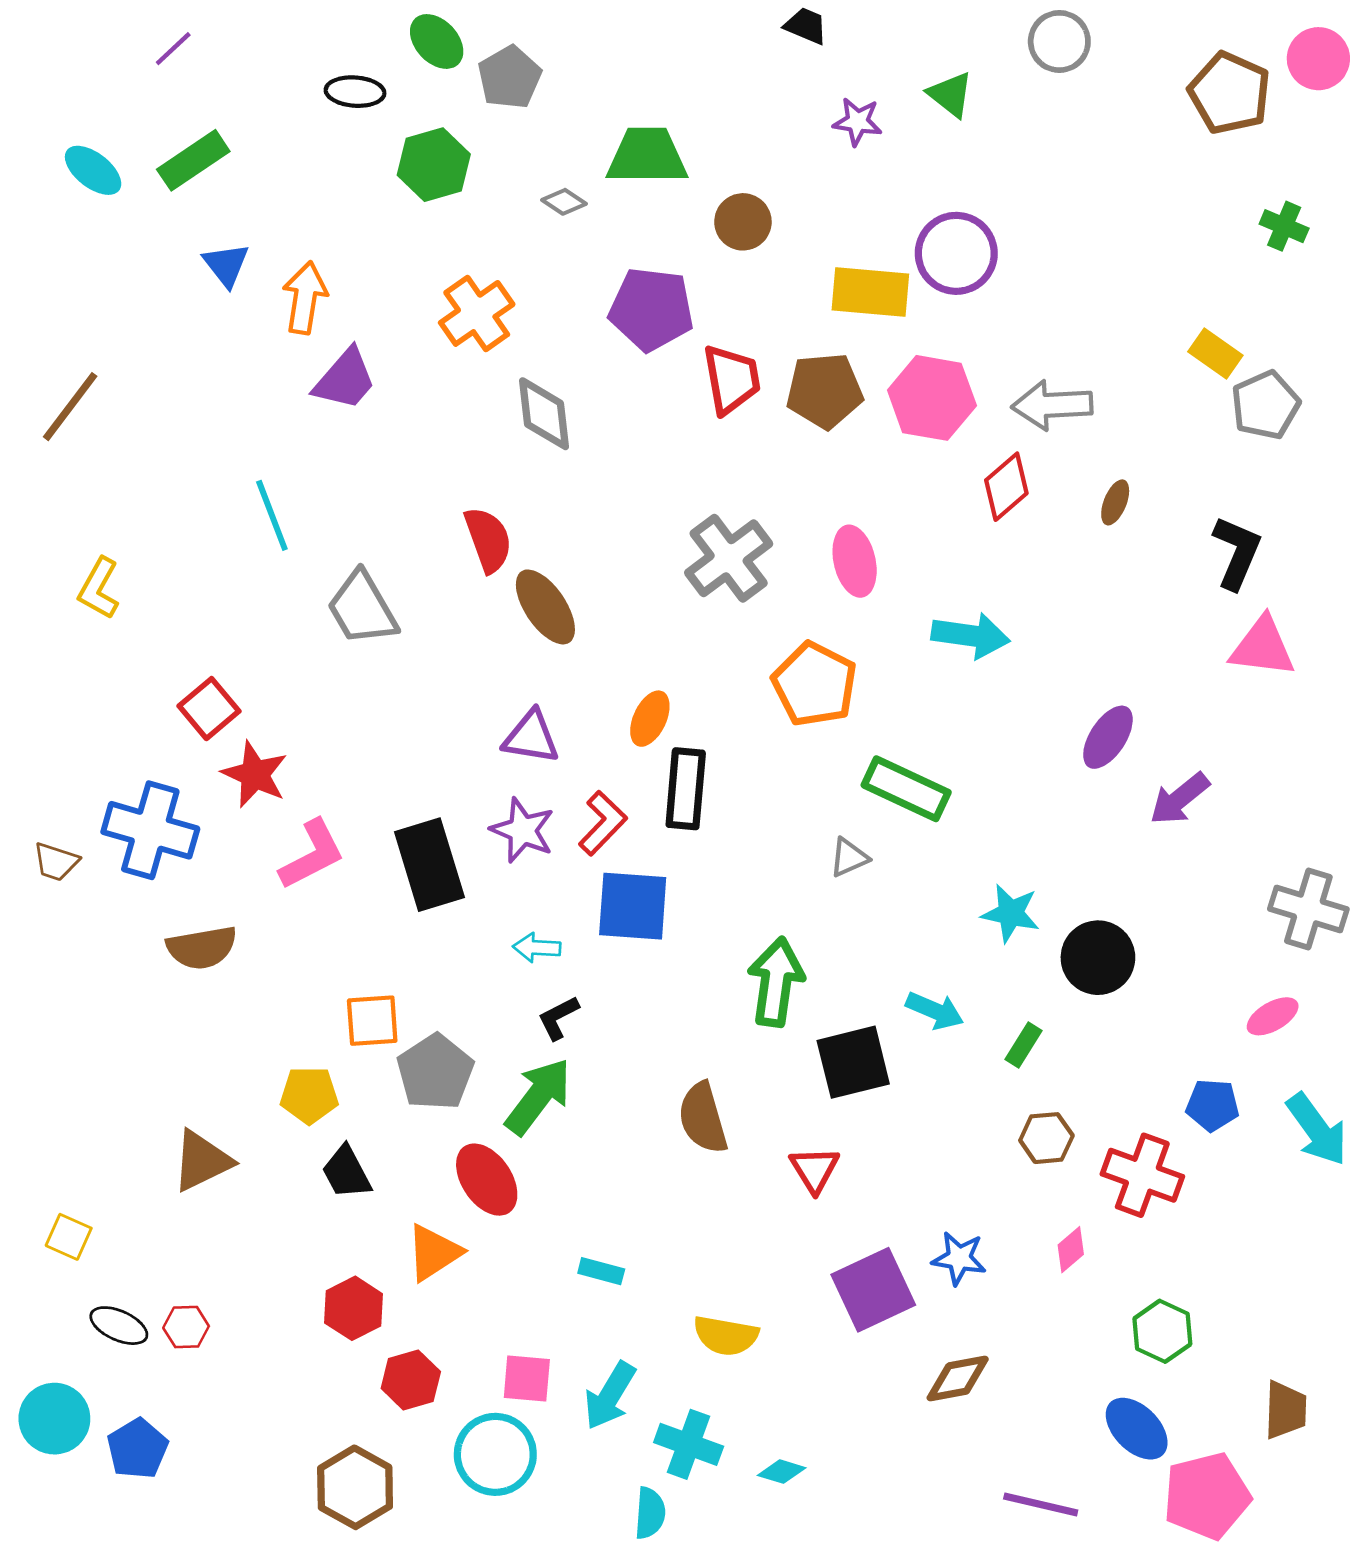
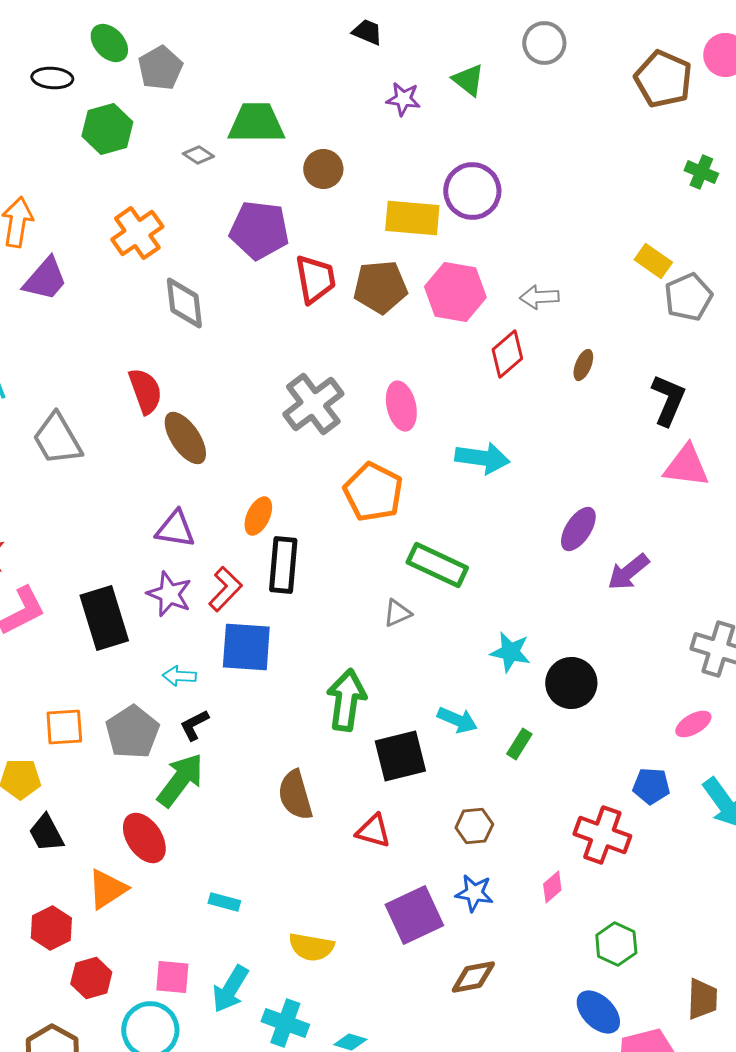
gray arrow: (1052, 405) -> (539, 297), size x0.7
gray pentagon: (435, 1072) -> (132, 732), moved
brown hexagon: (1046, 1138) -> (474, 826), moved
red triangle: (815, 1170) -> (373, 831), turned -42

